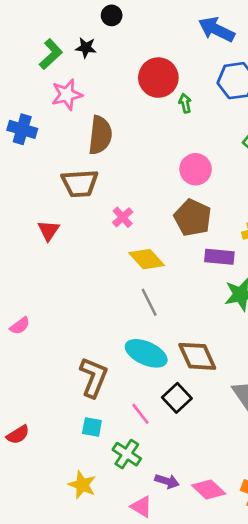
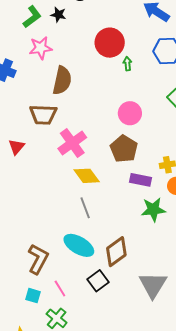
pink cross: (123, 217) -> (72, 143), size x1.8
brown diamond: (197, 356) -> (116, 252), turned 72
pink line: (140, 414) -> (60, 289), moved

